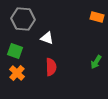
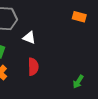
green arrow: (96, 62) -> (78, 82), moved

